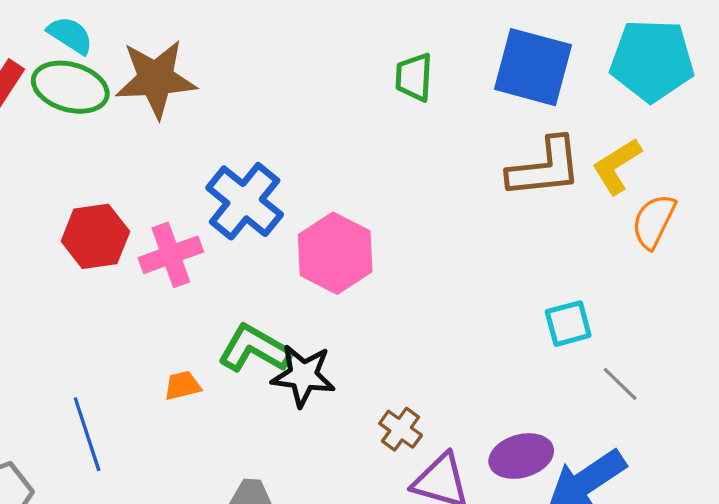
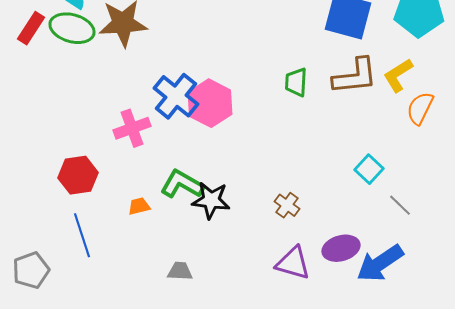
green trapezoid: (414, 77) -> (296, 82), moved
red hexagon: (95, 236) -> (78, 175), moved
pink hexagon: (335, 253) -> (210, 103), moved
cyan square: (568, 324) -> (369, 169), turned -32
brown cross: (401, 429) -> (287, 205), moved

